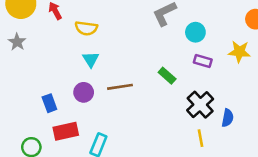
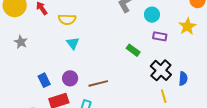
gray star: (17, 42) -> (21, 42), moved
yellow star: (239, 52) -> (187, 26), turned -30
brown line: (120, 87) -> (98, 83), moved
purple circle: (84, 92) -> (70, 78), moved

